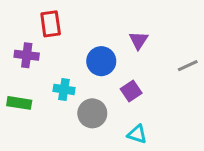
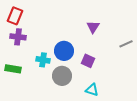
red rectangle: (51, 24) -> (15, 16), moved, turned 30
blue circle: (101, 61) -> (64, 51), moved
purple square: (131, 91) -> (88, 61), turned -32

